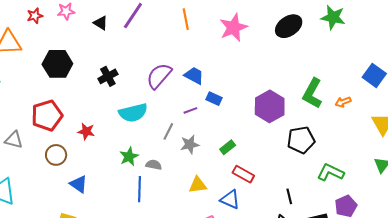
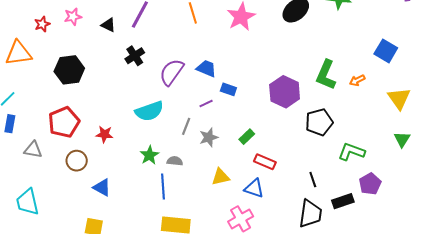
black cross: (108, 76) -> (135, 56), moved

